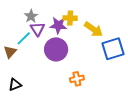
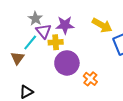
yellow cross: (70, 18) -> (56, 42), moved
purple circle: (56, 49) -> (67, 63), moved
orange cross: (77, 79) -> (90, 79), turned -32

